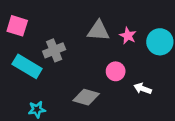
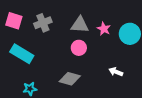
gray cross: (54, 50) -> (43, 23), moved
pink circle: (116, 71) -> (79, 48), moved

